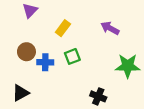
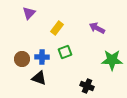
brown circle: (26, 52) -> (22, 59), moved
black triangle: (21, 93) -> (39, 78), moved, turned 49

